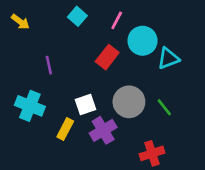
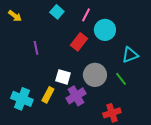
cyan triangle: (168, 58) -> (130, 55), moved
white square: (86, 105) -> (63, 77), turned 35
cyan cross: (30, 106) -> (22, 99), moved

